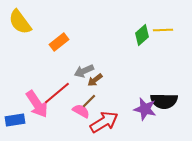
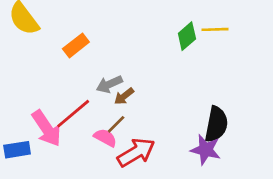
black semicircle: (164, 101) -> (216, 124), turned -80
purple star: (145, 109) -> (206, 150), moved

